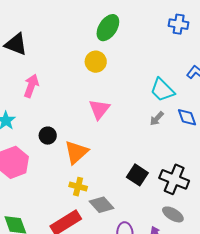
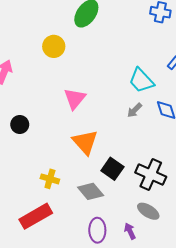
yellow circle: (96, 62) -> (54, 46), moved
orange triangle: (76, 152) -> (85, 142), moved, turned -32
gray diamond: (102, 205) -> (91, 191), moved

